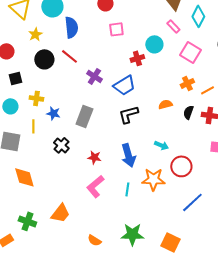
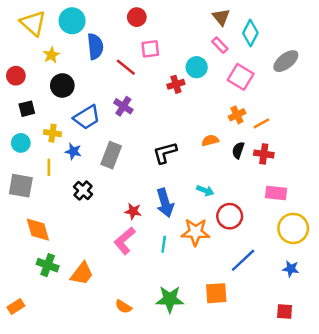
red line: (69, 56) -> (126, 67), moved
blue trapezoid: (124, 85) -> (87, 117), moved
red star: (94, 157) -> (133, 211), moved
green cross: (27, 221) -> (48, 265), moved
orange square: (170, 242) -> (216, 293), moved, turned -30

